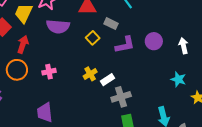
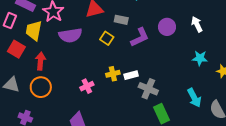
pink cross: (49, 72) -> (87, 86), moved
yellow cross: (90, 74) -> (113, 74), turned 32
white rectangle: (107, 80) -> (131, 75), turned 32
gray cross: (121, 97) -> (148, 89), turned -36

